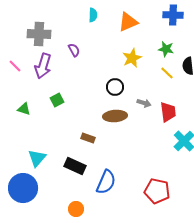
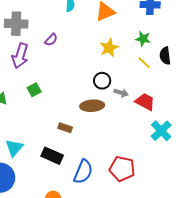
purple semicircle: (74, 50) -> (51, 40), turned 72
black circle: (115, 87) -> (102, 81), moved
red trapezoid: (168, 112) -> (145, 102), turned -55
red pentagon: (157, 191) -> (122, 169), moved

